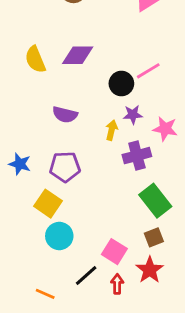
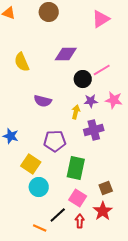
purple diamond: (78, 55) -> (66, 54), moved
pink star: (165, 129) -> (114, 100), moved
purple pentagon: (65, 167) -> (55, 141), moved
green rectangle: (155, 201) -> (76, 168), moved, turned 50
orange line: (45, 294) -> (40, 228), moved

